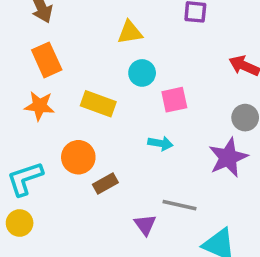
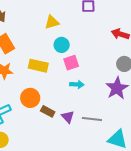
pink square: (174, 100) -> (71, 63), moved
brown rectangle: (105, 184) -> (48, 111), turned 64
purple triangle: (145, 225) -> (68, 117), moved

